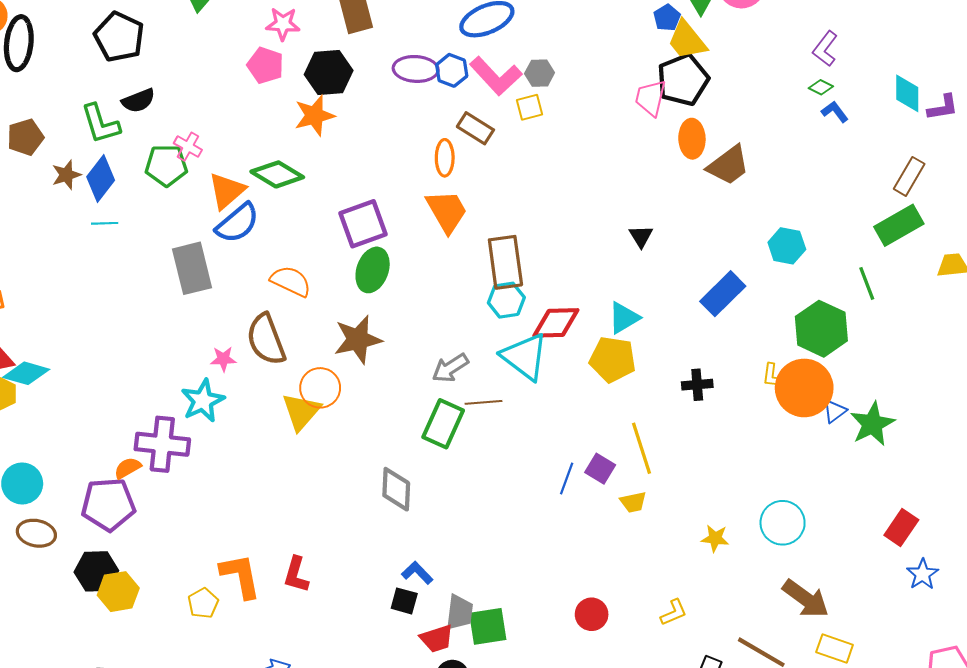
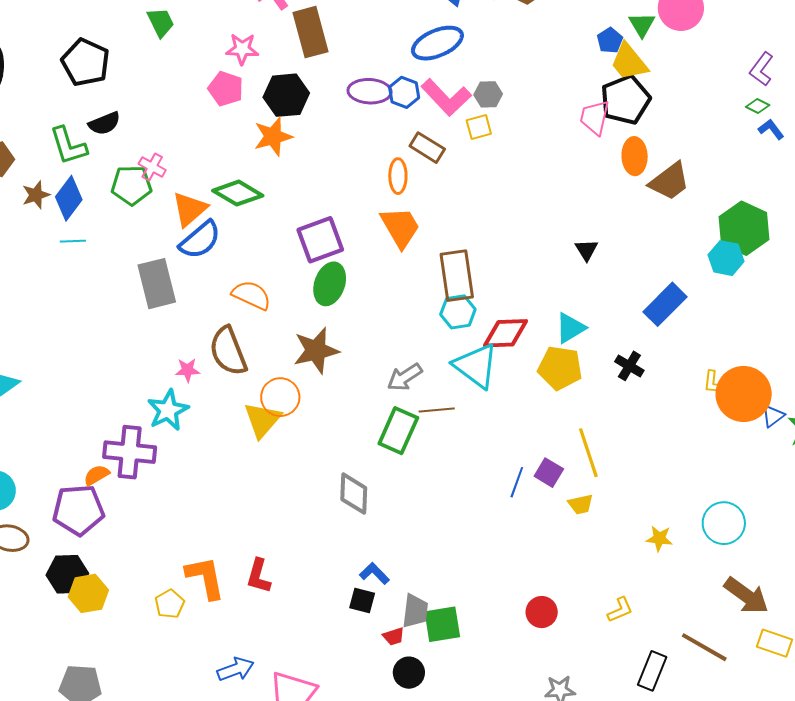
green hexagon: (821, 329) -> (744, 228), moved
black cross: (697, 385) -> (629, 366), moved, turned 36
red trapezoid: (437, 639) -> (394, 636), size x0.7

